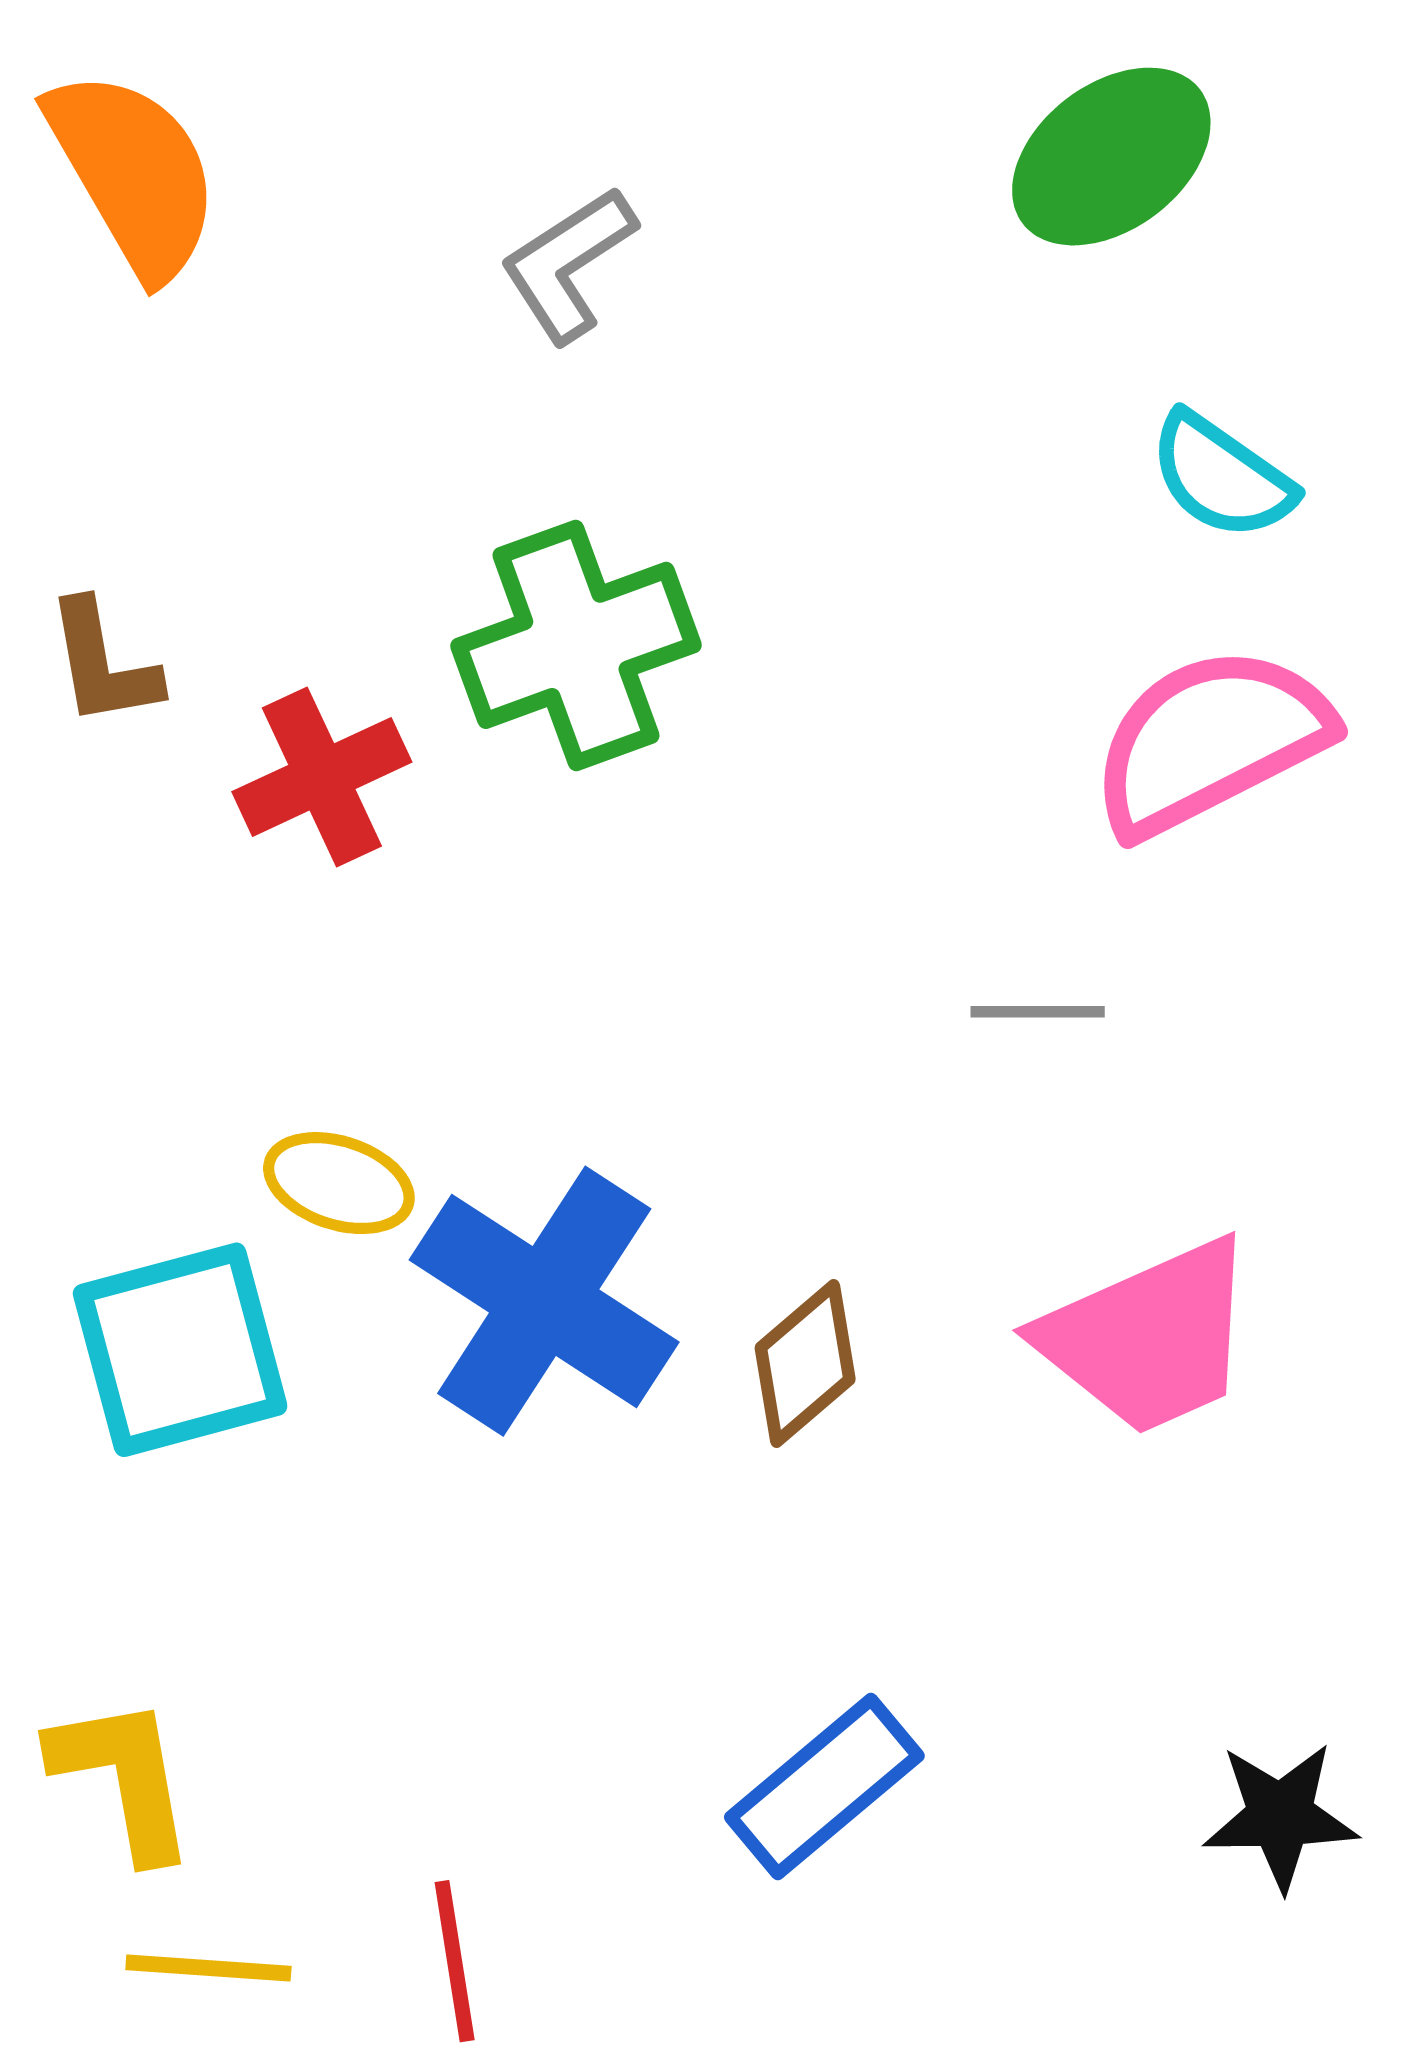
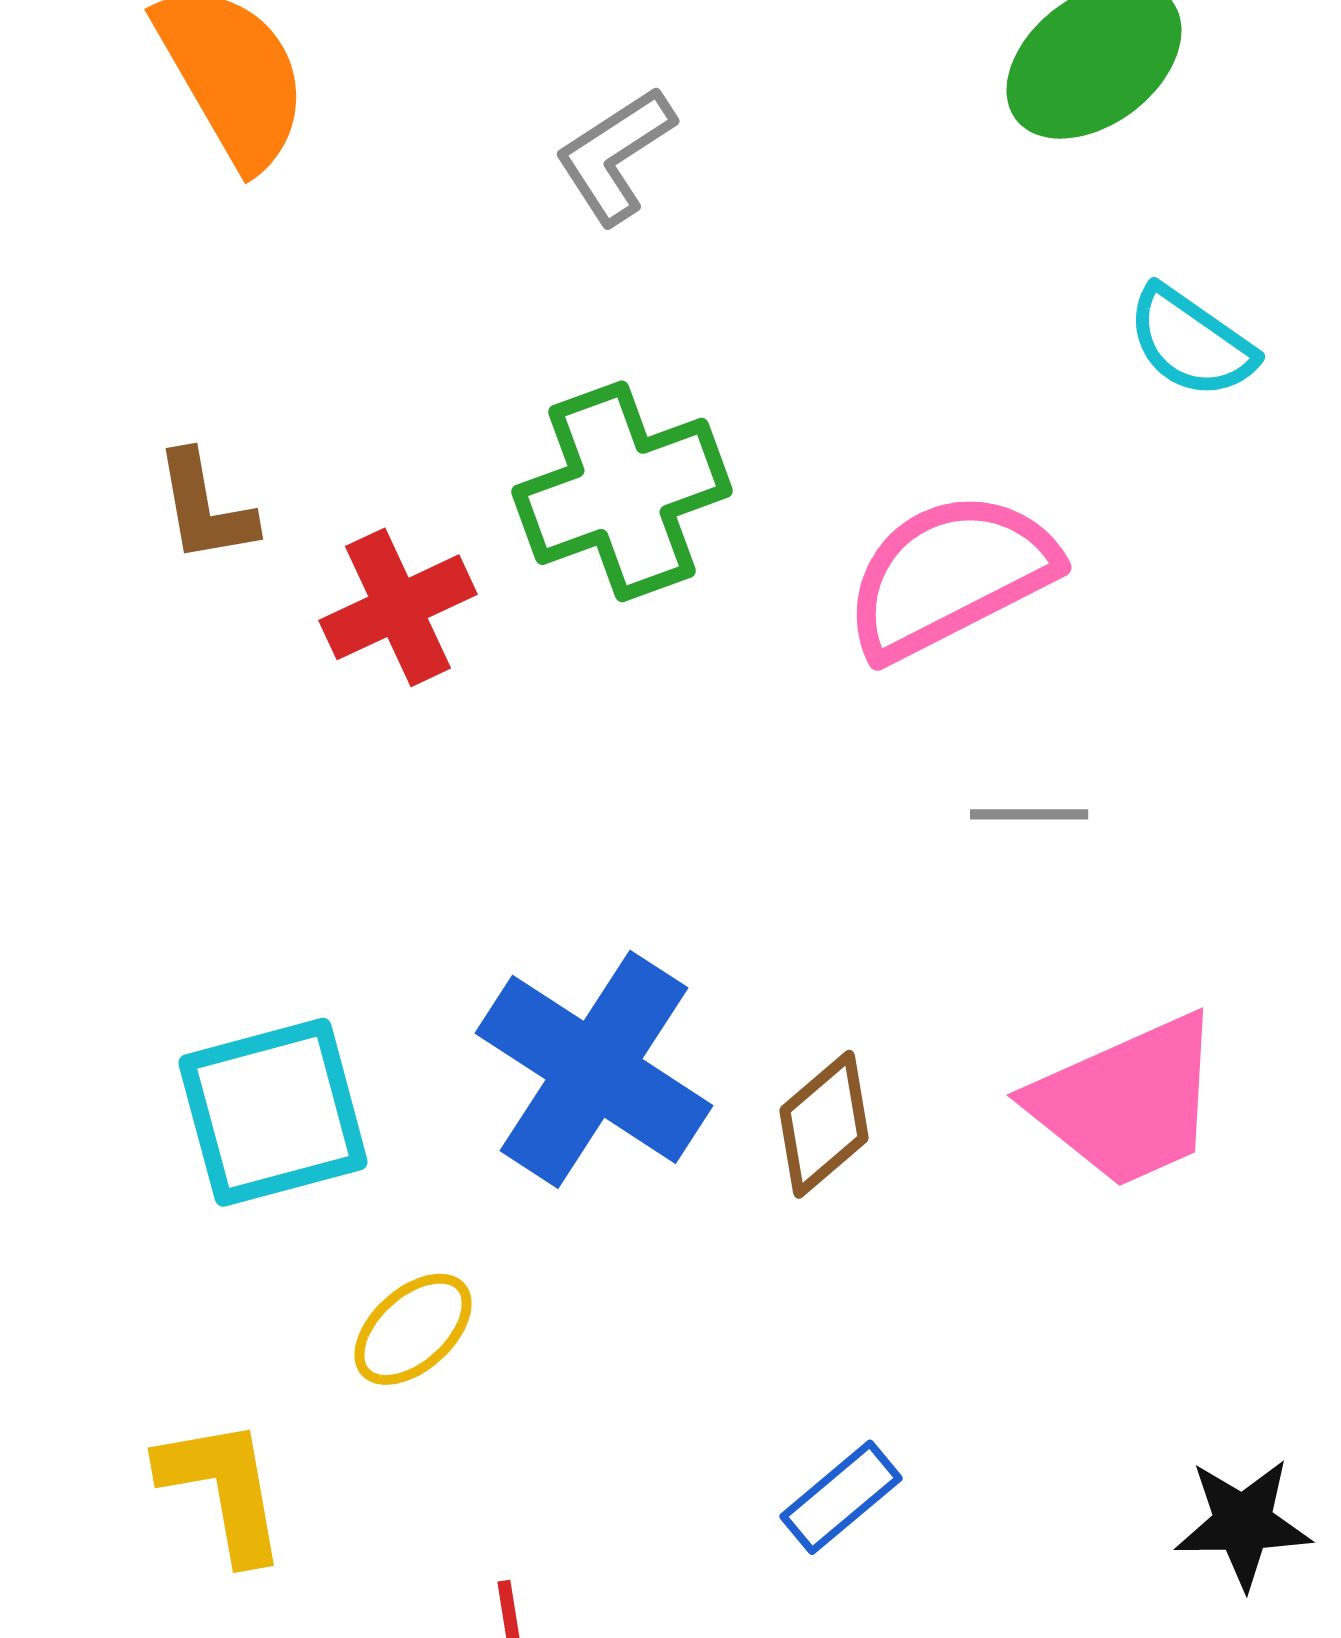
pink semicircle: (1210, 741) -> (950, 575), moved
yellow ellipse: (339, 1183) -> (413, 1329), moved, turned -60
blue rectangle: (824, 1787) -> (841, 1497), size x0.7

